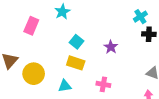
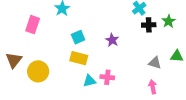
cyan square: (76, 42) -> (78, 37), turned 32
cyan triangle: (65, 86) -> (89, 81), moved

